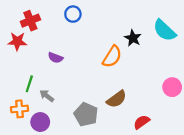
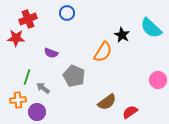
brown semicircle: (117, 99) -> (107, 102), moved
gray pentagon: (86, 114) -> (74, 76), moved

